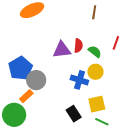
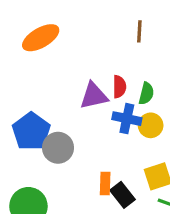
green semicircle: (95, 52) -> (146, 93), turned 72
blue cross: (79, 80) -> (127, 119), moved
orange rectangle: (26, 96) -> (105, 183), moved, turned -40

